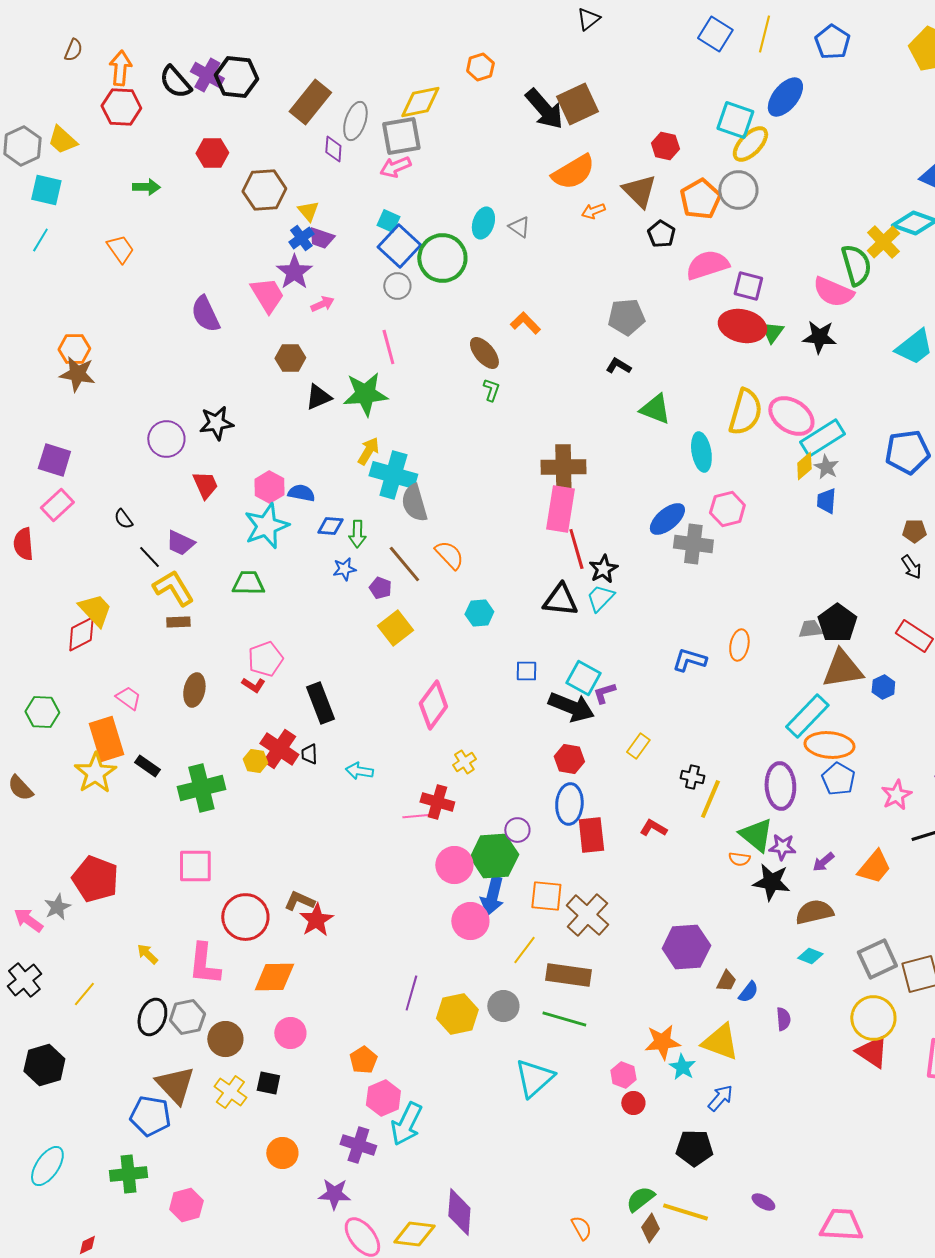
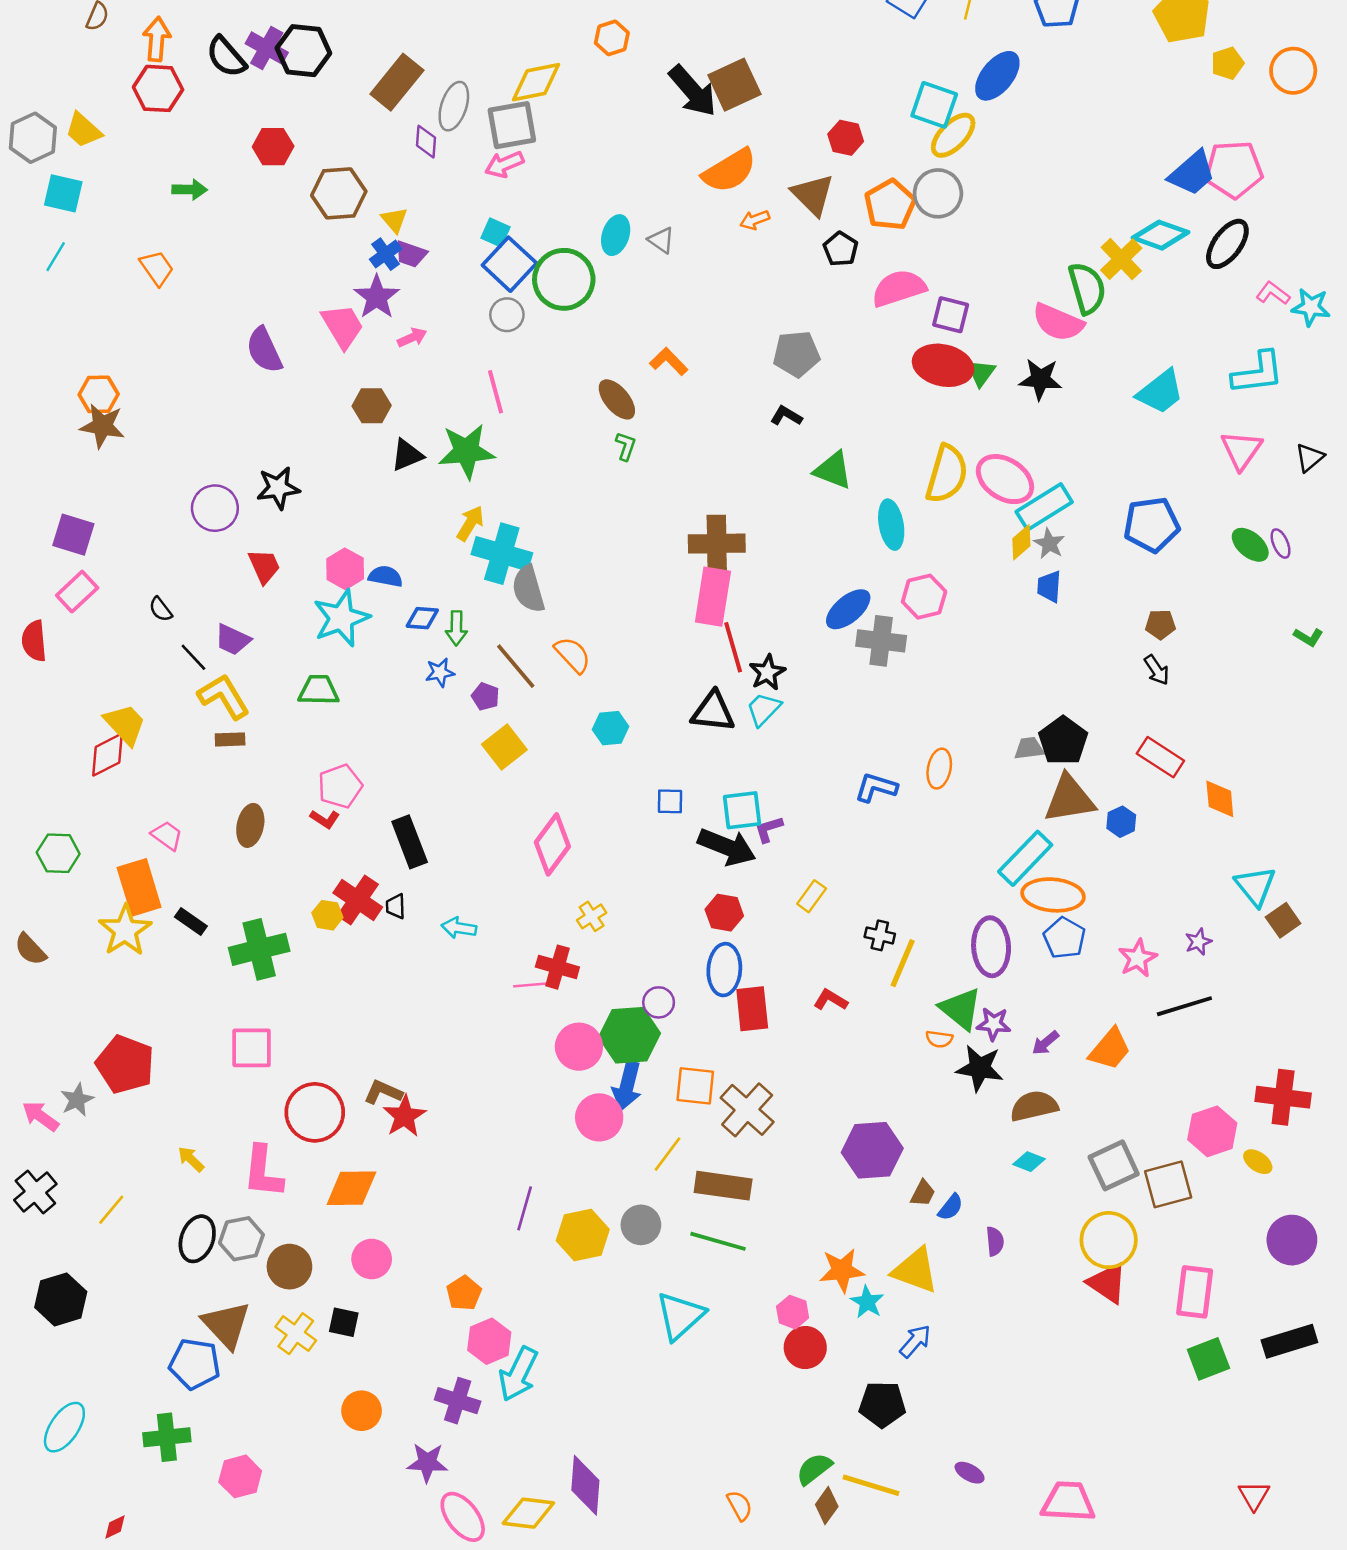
cyan square: (583, 678) -> (742, 810), turned -36
red circle: (633, 1103) -> (805, 1347), size x1.4

